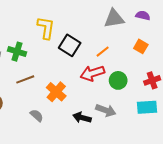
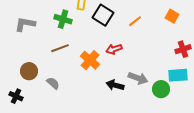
green cross: (17, 52) -> (63, 19), moved
red arrow: (92, 73) -> (114, 49), moved, size x0.7
green circle: (118, 80) -> (161, 89), moved
gray semicircle: (37, 116) -> (53, 83), moved

